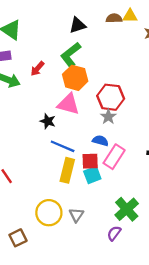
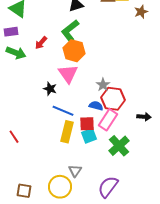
red hexagon: (111, 97) -> (113, 99), moved
pink triangle: (68, 104) -> (68, 74), turned 40
green cross: (127, 209) -> (119, 146), moved
yellow circle: (49, 213) -> (60, 187), moved
purple semicircle: (114, 233) -> (108, 187), size x1.6
brown square: (18, 238) -> (24, 191), turned 35

